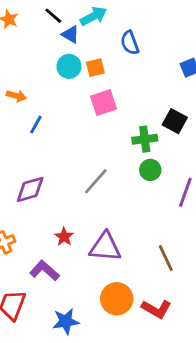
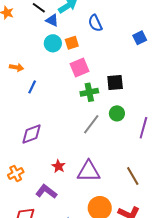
black square: (175, 121) -> (115, 82), moved, turned -30
green cross: (145, 139) -> (89, 92), moved
gray line: (96, 181) -> (91, 124), moved

